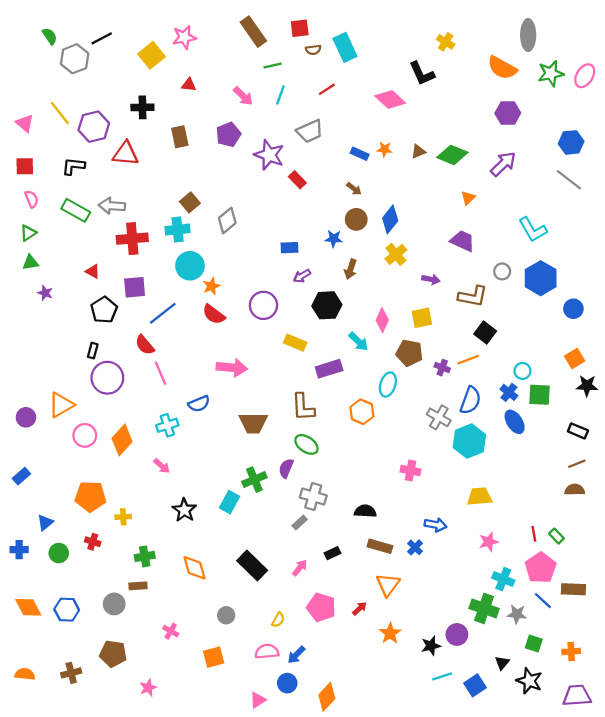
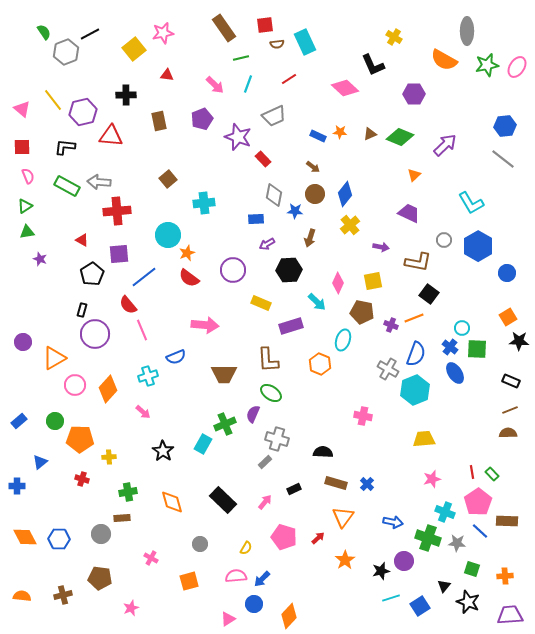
purple hexagon: (508, 113) -> (414, 94), moved
gray diamond: (227, 221) -> (274, 195), moved, turned -40
cyan cross: (178, 230) -> (204, 203), moved
purple circle: (26, 417) -> (23, 342), moved
blue arrow: (435, 525) -> (393, 522), moved
green circle: (59, 553) -> (55, 421), moved

